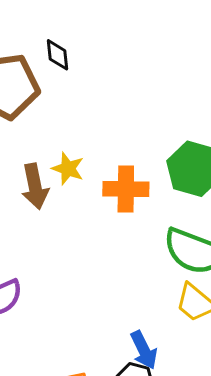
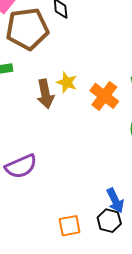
orange cross: (126, 189) -> (104, 96), turned 36

